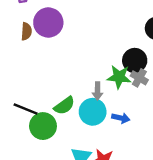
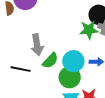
gray arrow: (98, 91) -> (37, 45), moved, size x1.5
green circle: (43, 126) -> (70, 77), moved

